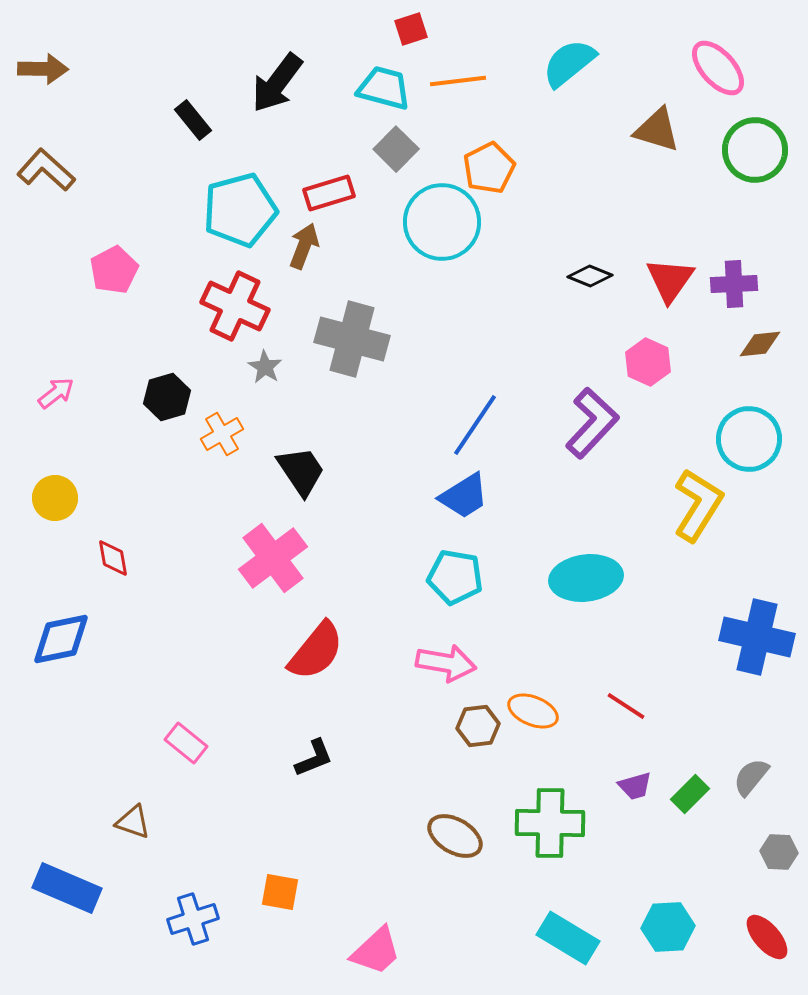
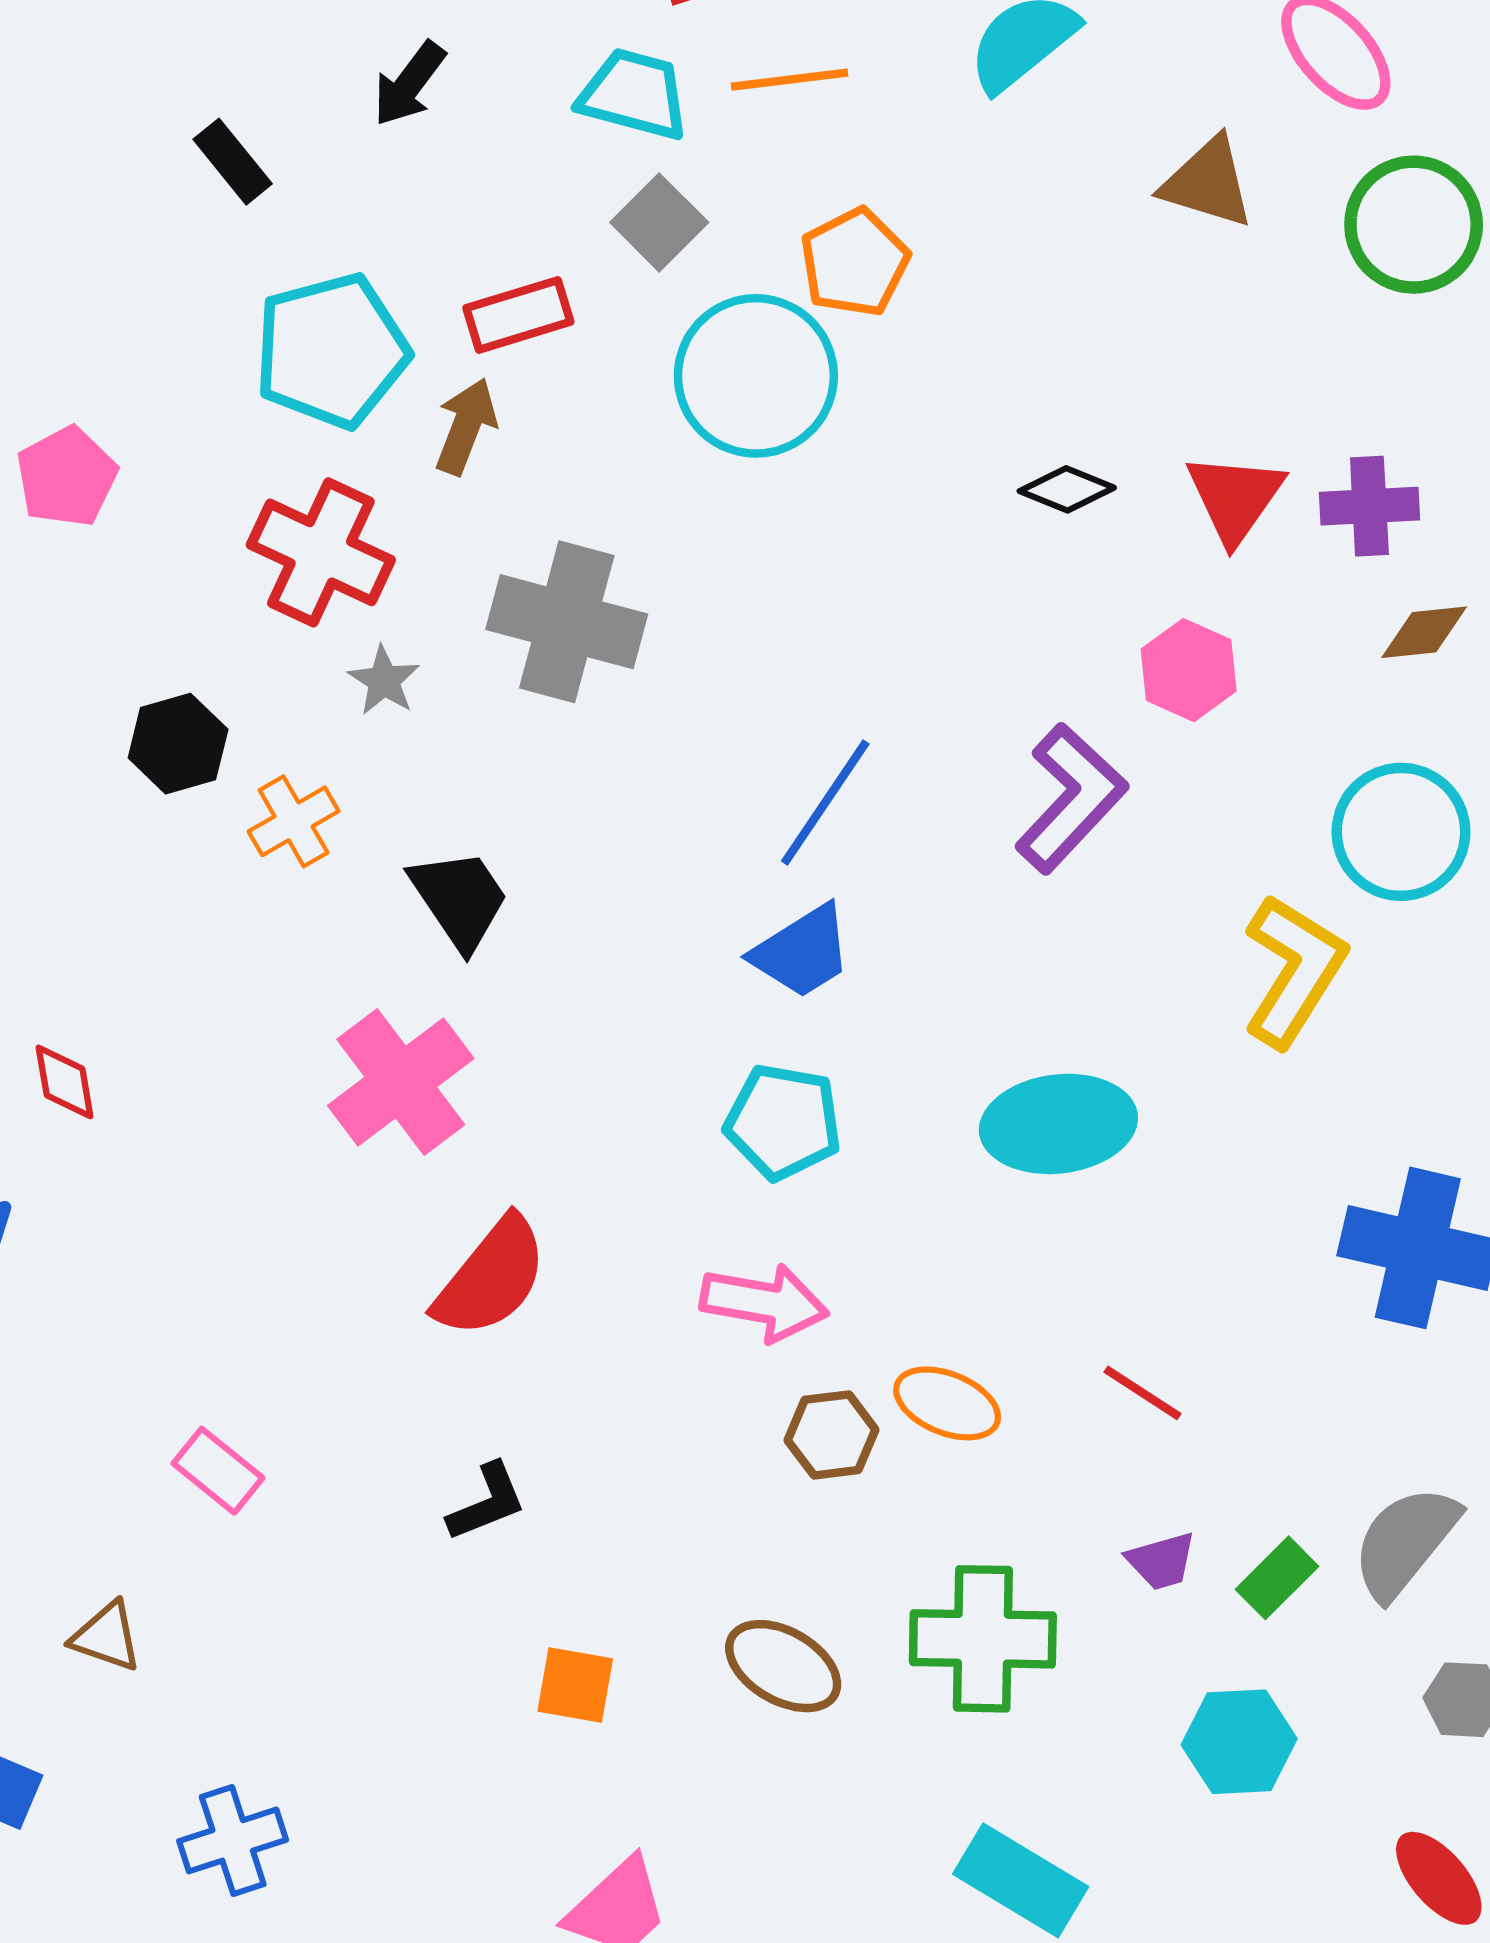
black arrow: (277, 83) -> (409, 84), size x0.7
gray semicircle: (751, 777) -> (1405, 1542), size x1.5
orange square: (280, 892) -> (575, 1685), moved
cyan hexagon: (668, 927) -> (1239, 1742), moved

